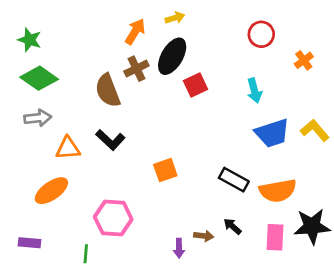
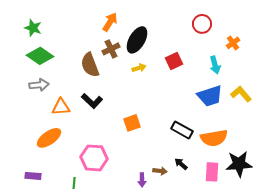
yellow arrow: (175, 18) -> (139, 68), moved
red square: (195, 85) -> (174, 61), moved
cyan arrow: (254, 91) -> (215, 65), moved

